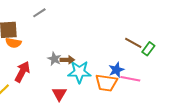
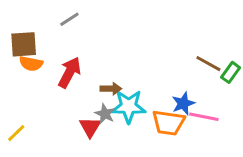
gray star: (54, 59) -> (105, 114), moved
red arrow: (22, 72) -> (69, 72), moved
red triangle: (59, 94) -> (90, 127), moved

